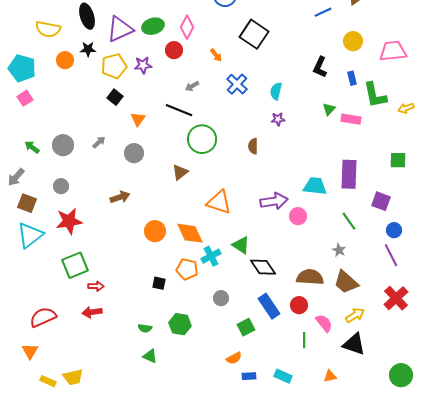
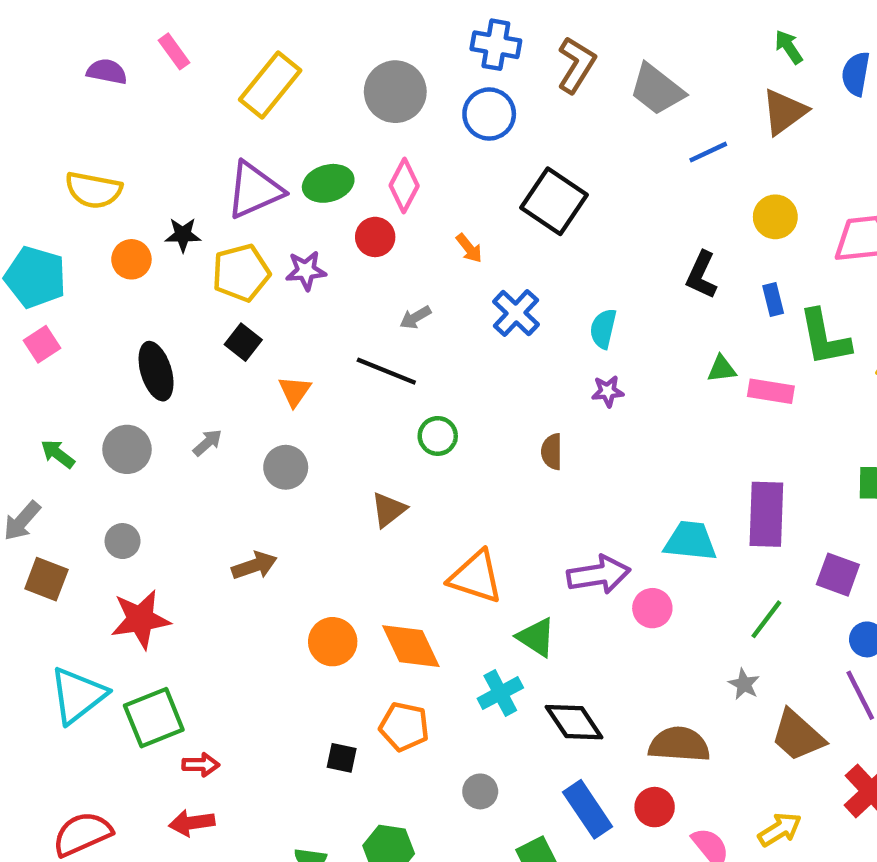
black ellipse: (87, 16) -> (156, 371), moved
green triangle: (329, 109) -> (722, 369), turned 40
green circle: (202, 139) -> (438, 436), size x0.6
green line: (349, 221) -> (766, 619), turned 72
cyan triangle: (30, 235) -> (78, 695), moved
green triangle: (241, 245) -> (536, 637), moved
cyan cross: (211, 256) -> (500, 693), moved
brown trapezoid: (346, 282) -> (798, 736), moved

